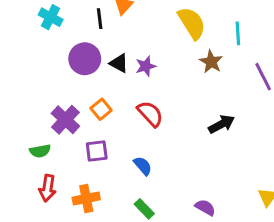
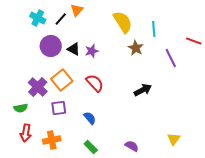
cyan cross: (51, 17) -> (38, 18), moved
black line: (100, 19) -> (61, 19), turned 48
orange square: (101, 109) -> (62, 80), size x1.5

